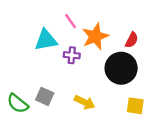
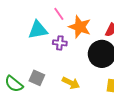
orange star: (95, 36) -> (80, 27), turned -30

